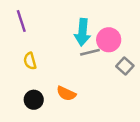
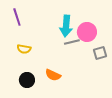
yellow semicircle: (30, 61) -> (24, 49), turned -64
gray square: (125, 66) -> (100, 53), turned 32

